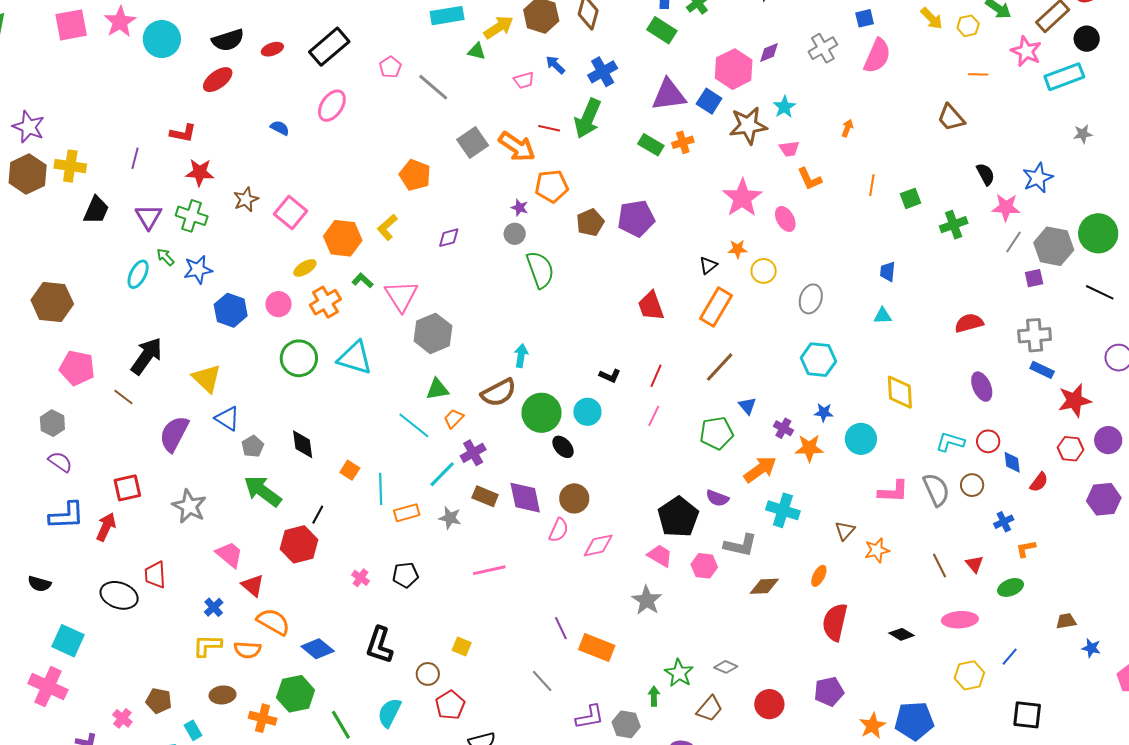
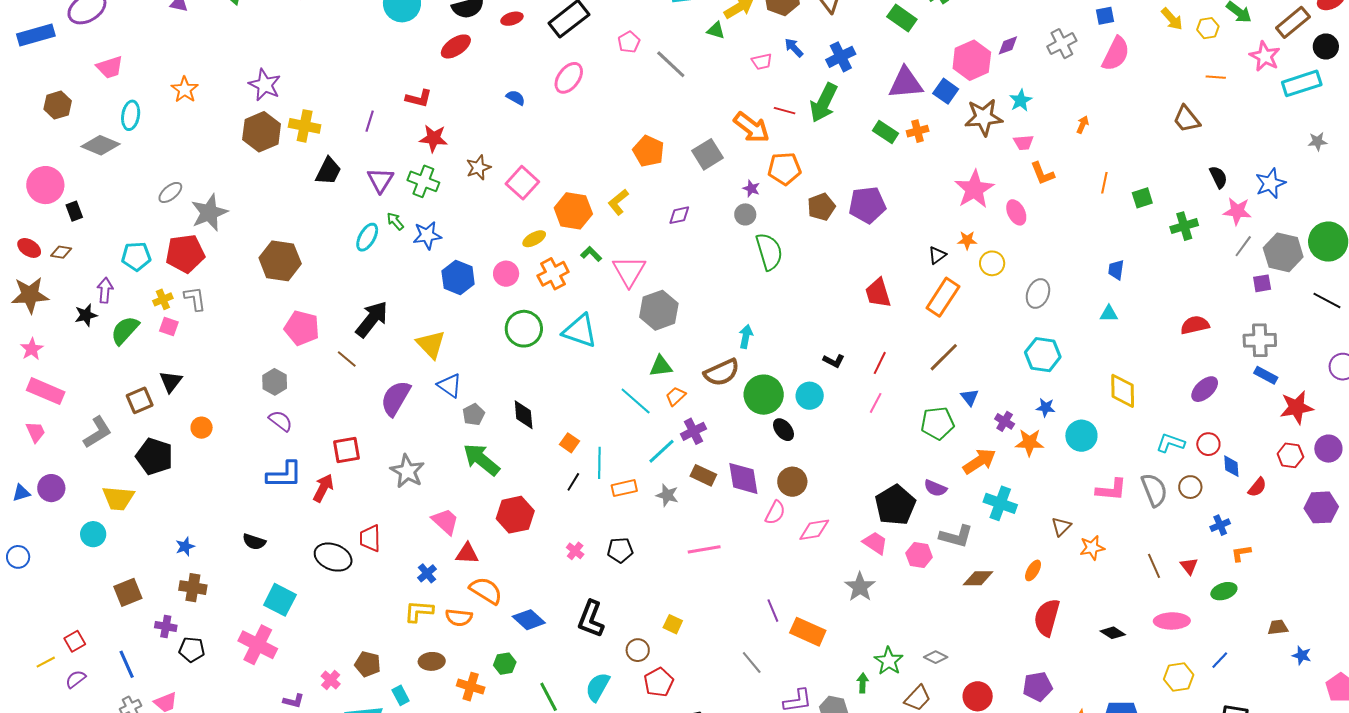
gray square: (473, 143) -> (707, 154), moved
purple ellipse: (982, 387) -> (1205, 389), turned 68
black line: (318, 515) -> (573, 482), moved
red triangle: (253, 586) -> (467, 554), turned -40
green hexagon: (296, 694) -> (505, 664), size x0.6

